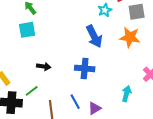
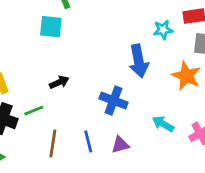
black arrow: (44, 66) -> (59, 82), turned -48
cyan arrow: (127, 94) -> (163, 124), moved, turned -91
purple triangle: (95, 108) -> (120, 145), moved

